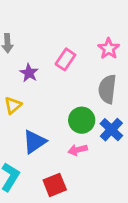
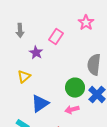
pink star: (109, 49) -> (86, 23), moved
pink rectangle: (65, 59) -> (56, 37), moved

